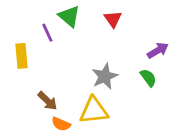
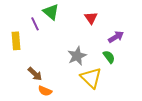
red triangle: (113, 19) -> (91, 18), moved
yellow triangle: (94, 110) -> (91, 78), moved, turned 50

